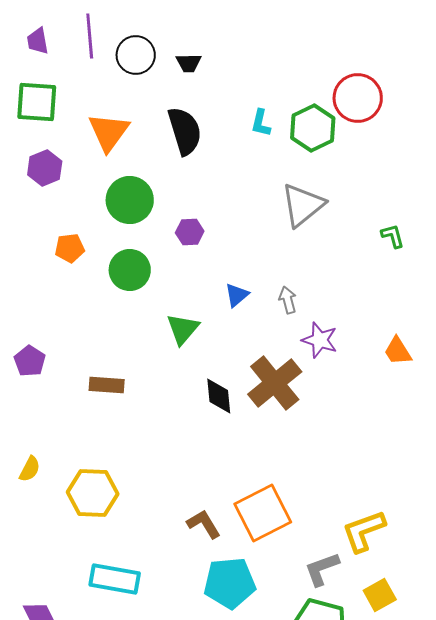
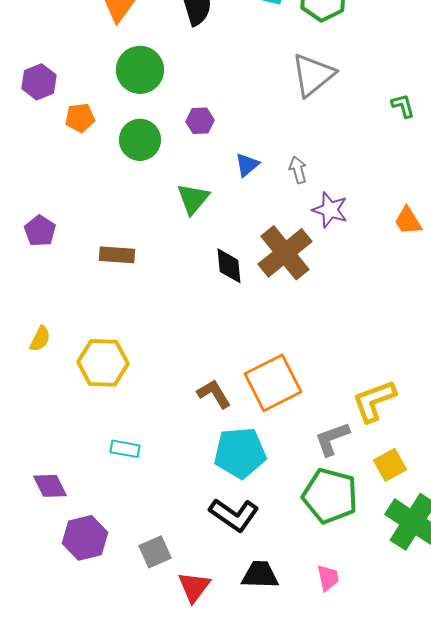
purple hexagon: (45, 168) -> (39, 82), moved
purple hexagon: (190, 232) -> (200, 121), moved
cyan rectangle: (115, 579) -> (125, 449), size x0.6

